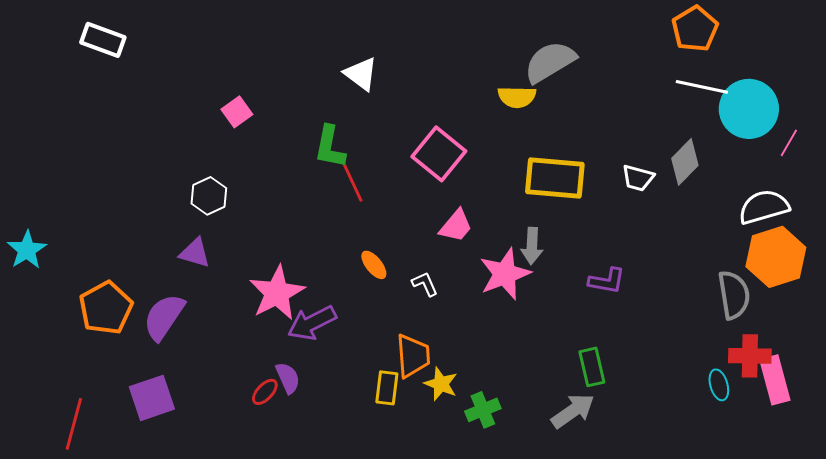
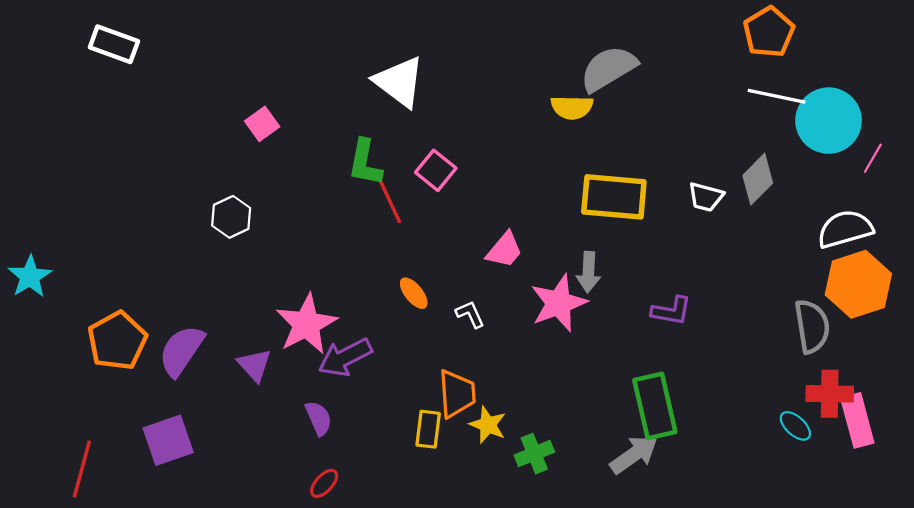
white triangle: (361, 74) -> (399, 82), size x1.4
pink square: (439, 154) -> (436, 170), moved, size x0.7
purple triangle: (195, 253) -> (254, 365), moved, turned 32
green rectangle: (592, 367) -> (655, 406), size x1.5
cyan ellipse: (719, 385) -> (795, 426), turned -32
red ellipse: (265, 392) -> (324, 483), moved

